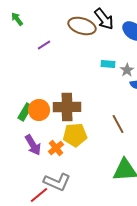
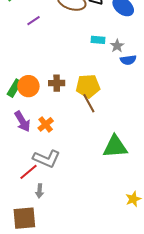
brown cross: (67, 107) -> (57, 83), size x0.6
brown line: (118, 124) -> (89, 103), moved
yellow pentagon: (75, 135) -> (88, 86), moved

